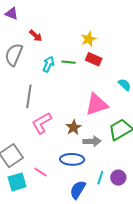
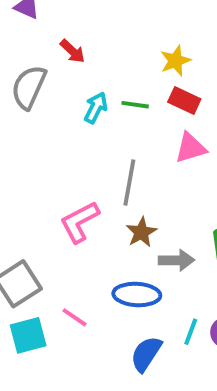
gray line: (29, 96) -> (129, 182), moved
pink triangle: (97, 104) -> (191, 148), moved, size x0.7

